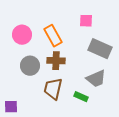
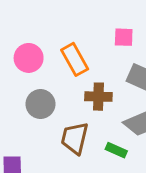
brown cross: (56, 61) -> (98, 97), moved

